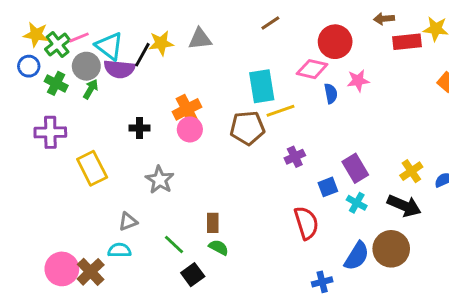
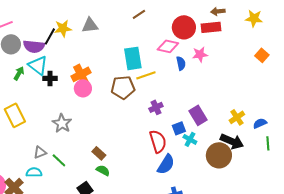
red rectangle: (407, 42) -> (211, 27), moved
cyan triangle: (109, 46) -> (38, 65), moved
green arrow: (91, 89) -> (19, 73), moved
black cross: (140, 128) -> (50, 78), moved
cyan cross: (357, 203) -> (190, 139), moved
brown rectangle: (213, 223) -> (99, 153), turned -48
red semicircle: (306, 223) -> (158, 141), moved
green line: (174, 244) -> (59, 160), moved
brown circle: (391, 249) -> (219, 155), moved
blue semicircle: (357, 256) -> (166, 164), moved

